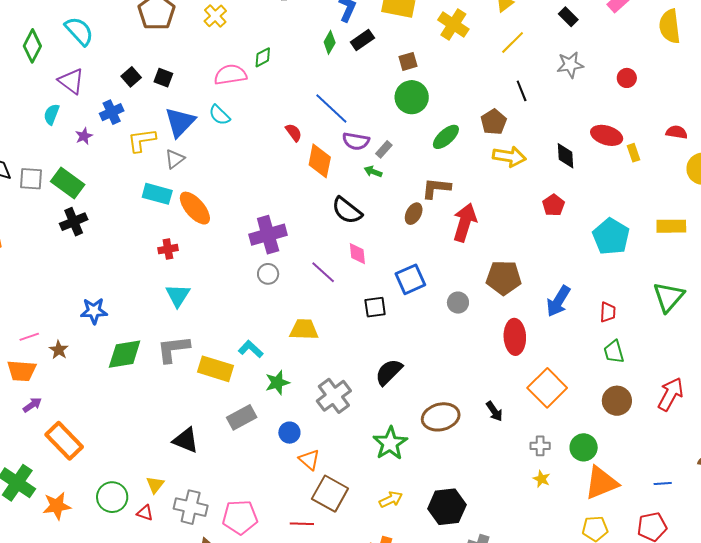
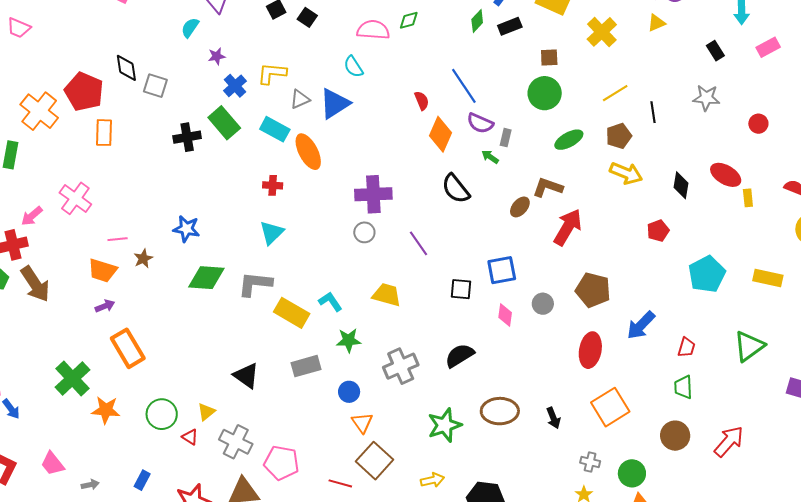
yellow line: (513, 43) -> (615, 93), moved
blue cross: (112, 112) -> (235, 86), moved, turned -30
blue triangle: (180, 122) -> (335, 104), moved
gray rectangle: (384, 149) -> (506, 138), turned -42
green rectangle: (68, 183) -> (224, 123), moved
pink diamond: (357, 254) -> (505, 315), moved

